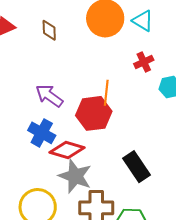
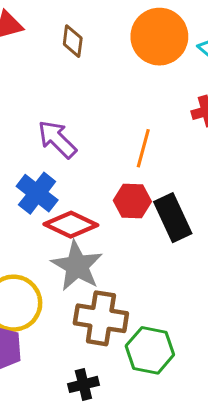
red hexagon: (94, 113) -> (132, 201), moved, size x0.7
black rectangle: (137, 167) -> (173, 218), moved

